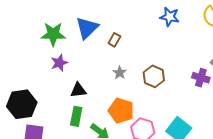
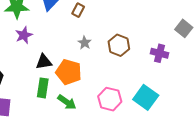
purple cross: (201, 78) -> (159, 53), moved
orange pentagon: (121, 111) -> (69, 72), moved

